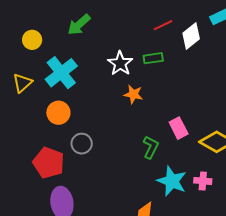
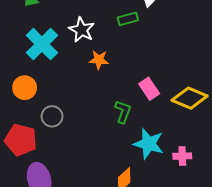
green rectangle: (153, 58) -> (128, 19), moved
cyan cross: (61, 73) -> (42, 44), moved
pink cross: (203, 181) -> (182, 156), moved

